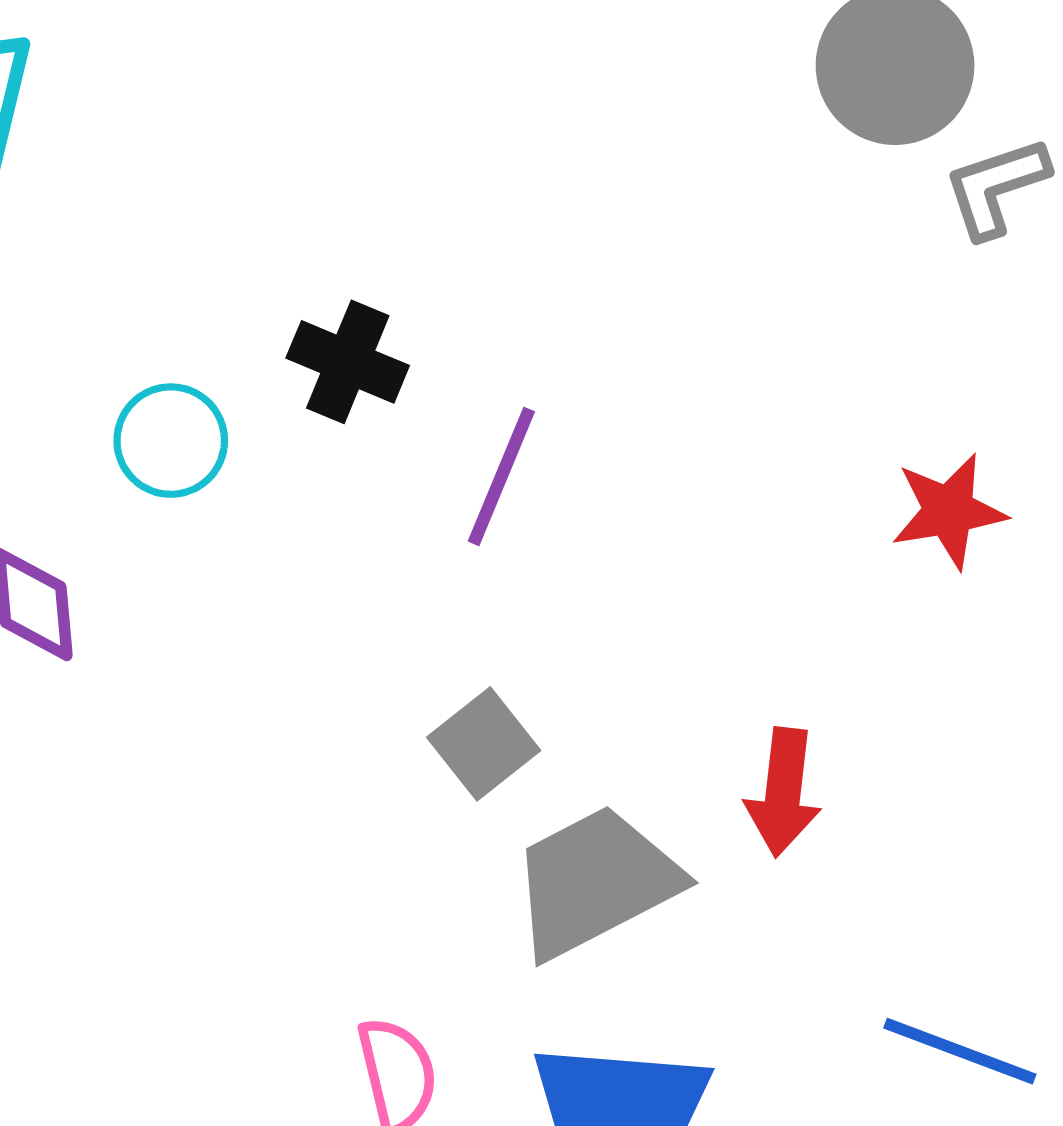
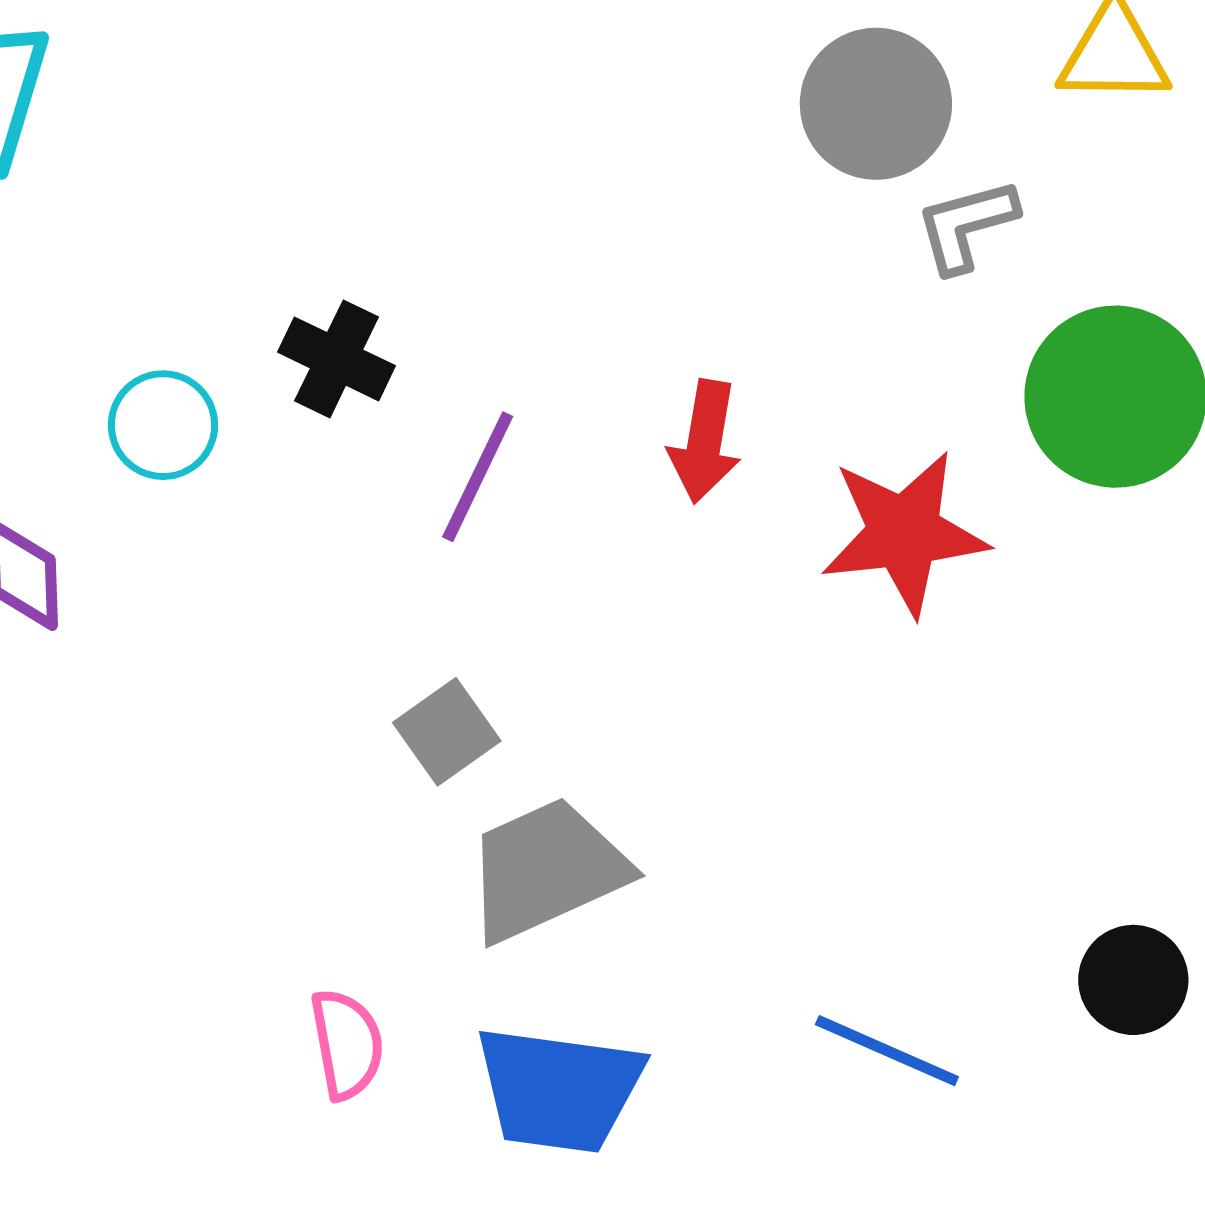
red star: (949, 511) -> (904, 533), size x1.5
red arrow: (783, 792) -> (705, 442), moved

